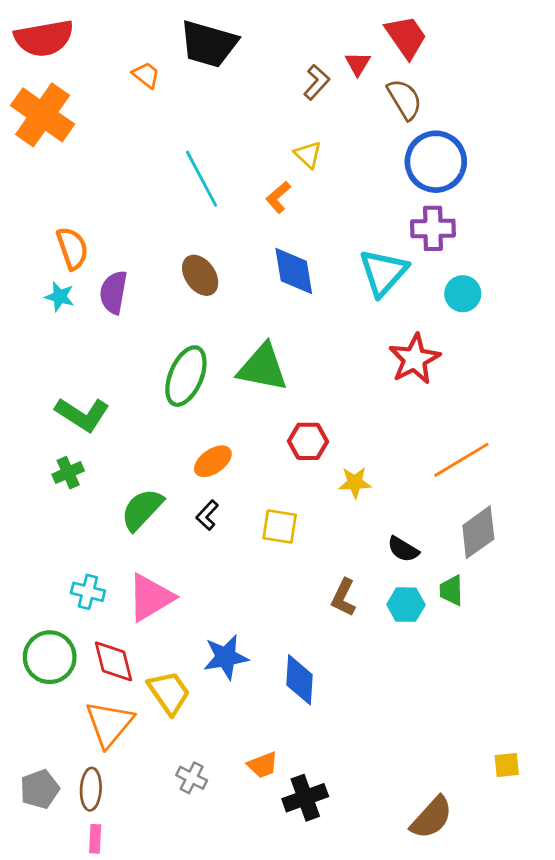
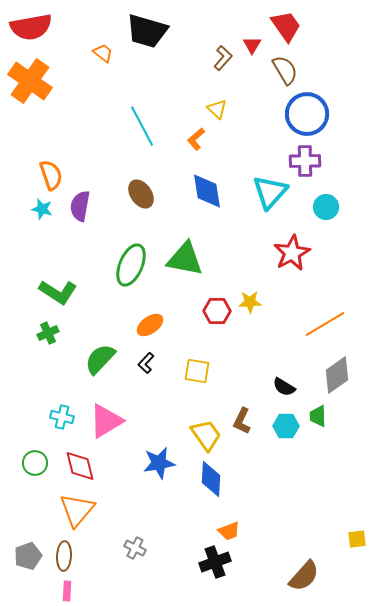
yellow star: (355, 483) -> (250, 302), moved
green circle: (50, 657) -> (35, 463), size x0.7
yellow trapezoid: (169, 693) -> (206, 435), moved
orange trapezoid: (263, 765) -> (229, 531), moved

